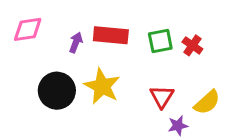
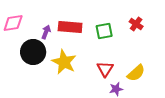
red cross: (192, 45) -> (136, 24), moved
black circle: (57, 91) -> (33, 52), moved

